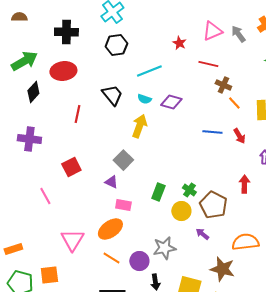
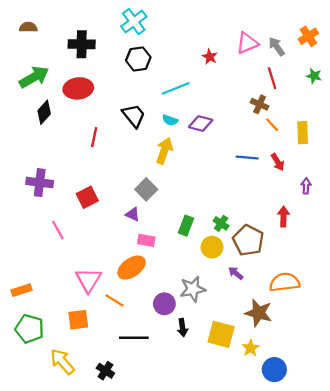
red line: (208, 64) -> (272, 78), moved, turned 60
purple cross: (29, 139) -> (40, 183), moved
orange line: (111, 258) -> (114, 300), moved
orange square: (49, 275) -> (78, 320), moved

